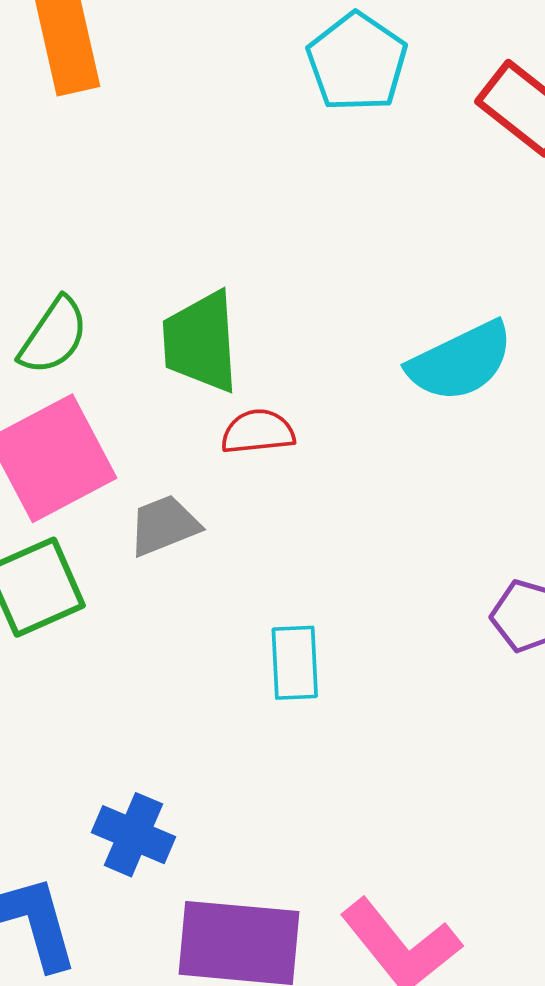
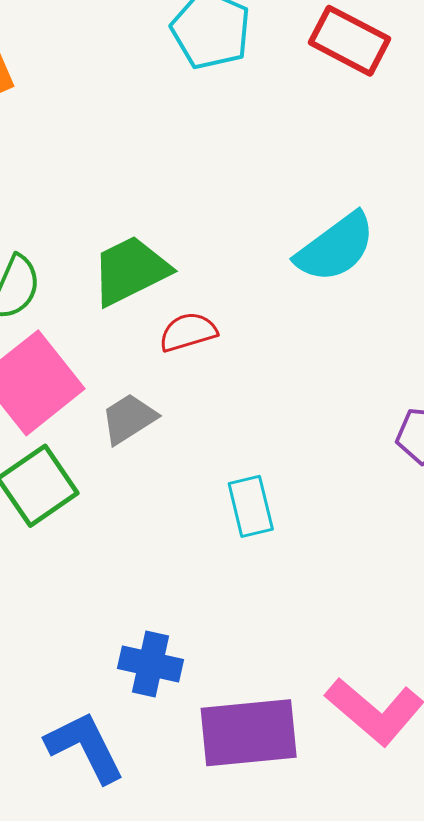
green trapezoid: (201, 342) -> (130, 270), turned 78

